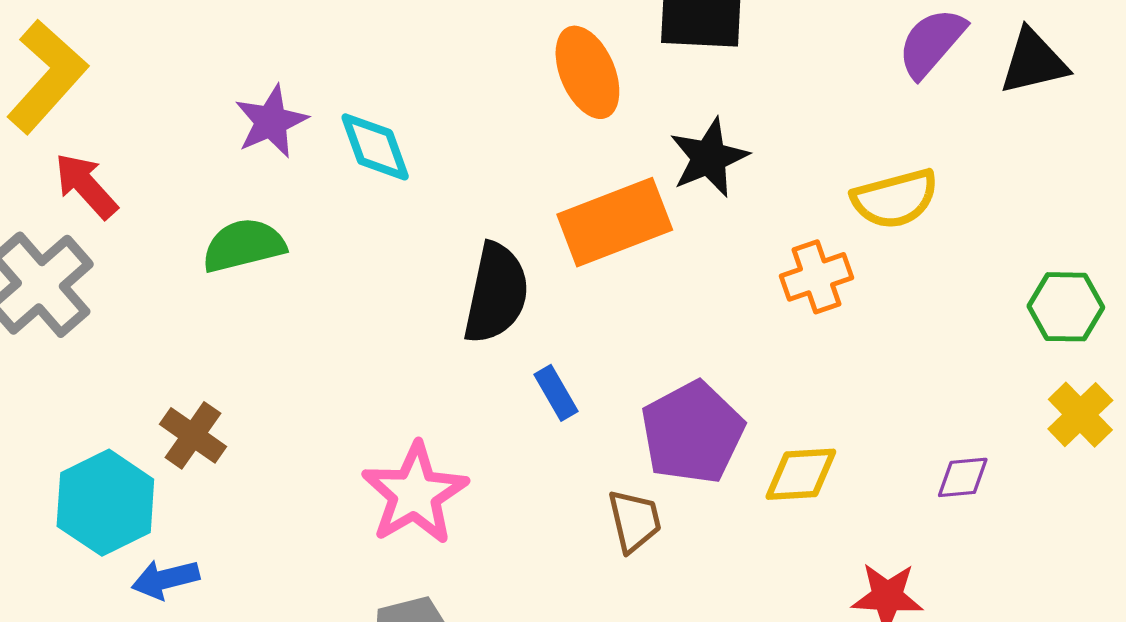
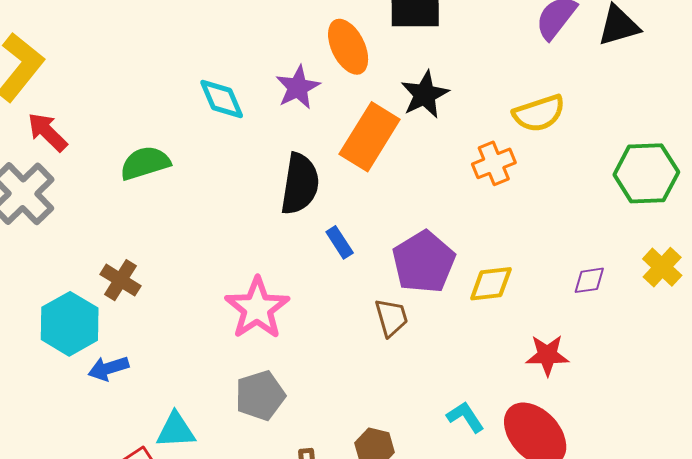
purple star: (271, 121) -> (298, 87), moved
orange rectangle: (615, 222) -> (370, 137), turned -34
green hexagon: (1066, 307) -> (646, 173), size x1.4
yellow cross: (1080, 415) -> (662, 267), moved

